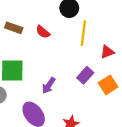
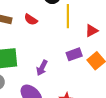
purple rectangle: (85, 75) -> (74, 54), turned 35

